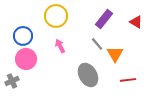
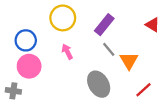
purple rectangle: (104, 19) -> (104, 25), moved
red line: (128, 80) -> (144, 90), turned -35
gray cross: (12, 81) -> (13, 91), turned 32

